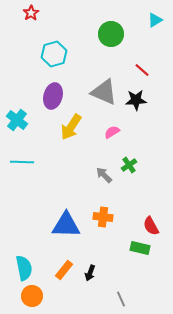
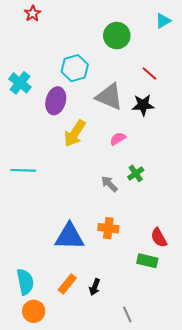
cyan hexagon: (54, 54) -> (75, 68), moved
cyan cross: (17, 120) -> (20, 83), moved

